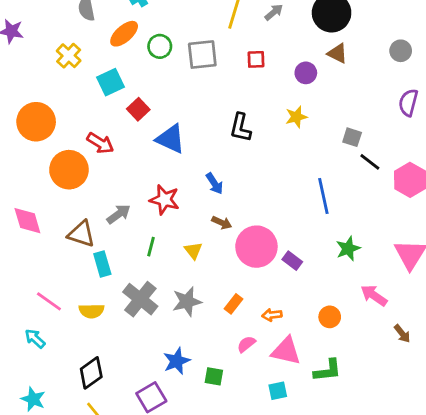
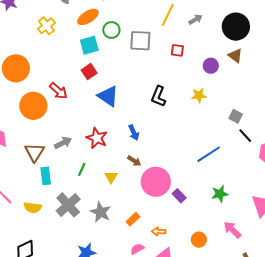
cyan square: (111, 82) -> (89, 45), moved
blue line: (323, 196) -> (209, 154), turned 60
brown triangle: (81, 234) -> (35, 152), turned 35
gray star: (187, 301) -> (101, 212), turned 30

